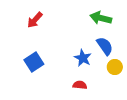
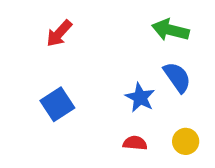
yellow circle: (115, 67) -> (186, 141), moved

